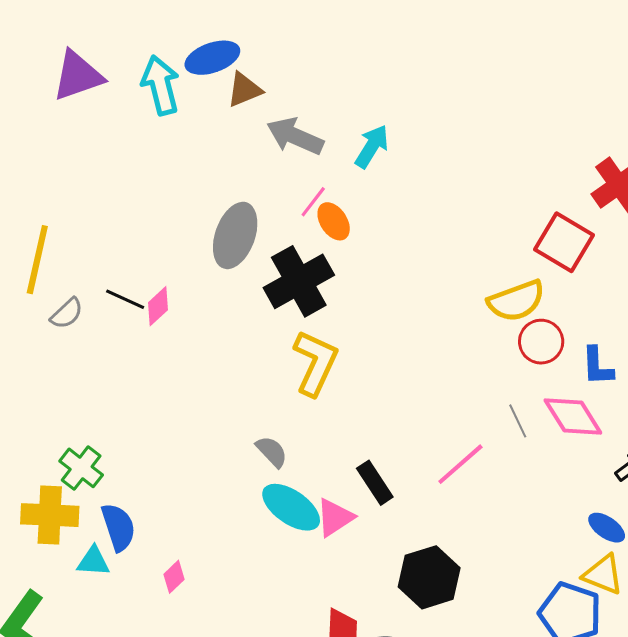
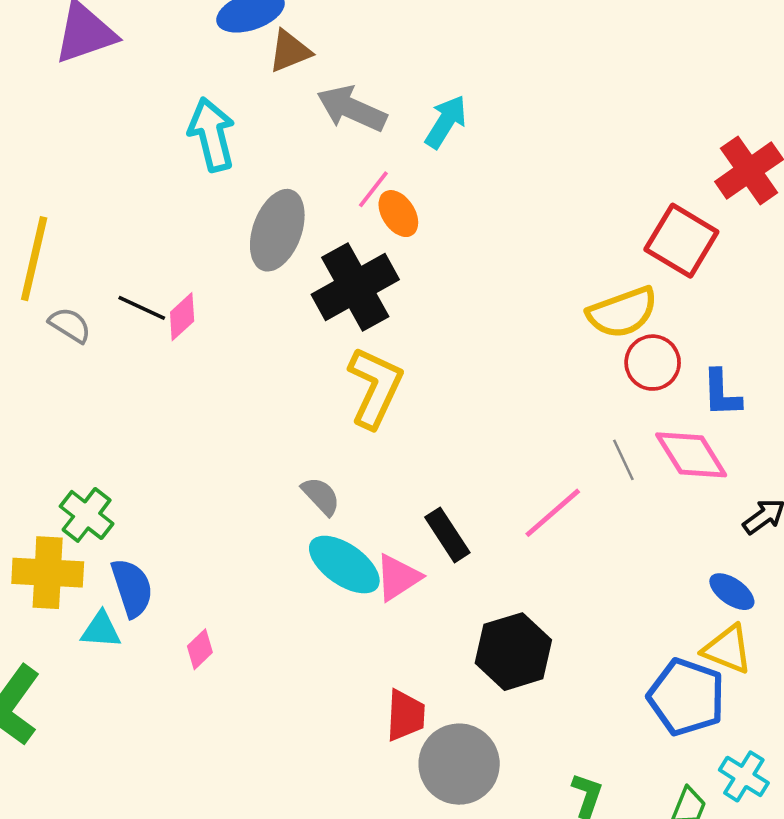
cyan arrow: (161, 85) -> (212, 134), moved
gray semicircle: (67, 313) -> (70, 325), turned -105

